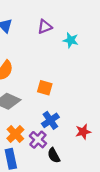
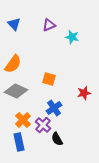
red star: (83, 132) -> (84, 93), moved

